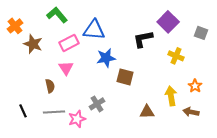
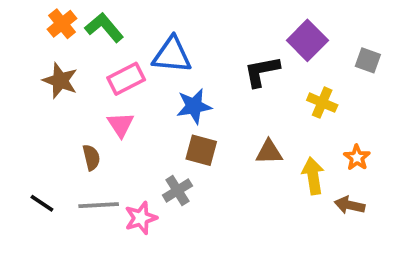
orange cross: (15, 26) -> (62, 24), moved
brown square: (125, 77) -> (201, 150), moved
black line: (23, 111) -> (42, 203), turned -32
brown triangle: (147, 112) -> (269, 152), moved

